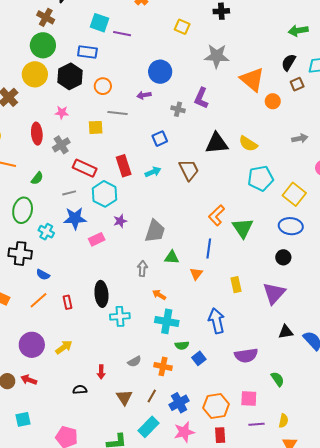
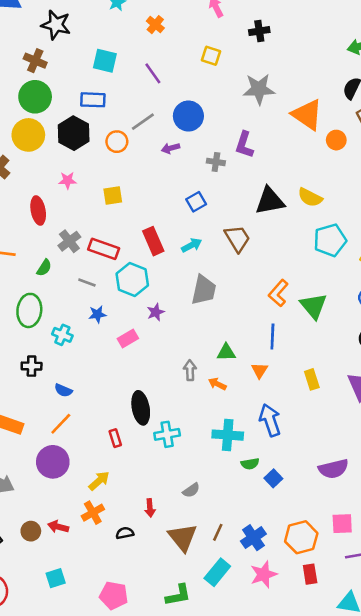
purple line: (122, 34) -> (153, 73), moved, turned 48
gray line: (117, 113) -> (143, 122), moved, turned -36
gray cross: (61, 145) -> (69, 241), moved
gray line: (69, 193) -> (87, 283), turned 40
blue star: (75, 218) -> (97, 314), size x0.6
gray trapezoid: (155, 231) -> (204, 290), moved
black cross: (20, 253) -> (32, 366), size x0.7
orange arrow: (159, 295) -> (217, 384), moved
red rectangle: (68, 302) -> (115, 438), moved
blue arrow: (217, 321) -> (270, 420), moved
purple circle: (32, 345) -> (53, 462), moved
orange cross: (163, 366) -> (93, 513), moved, turned -36
brown triangle: (124, 397) -> (183, 537), size x1.4

